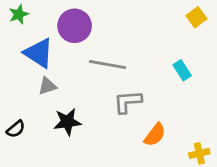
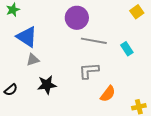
purple circle: (75, 26) -> (77, 18), moved
gray line: (108, 65) -> (94, 41), moved

